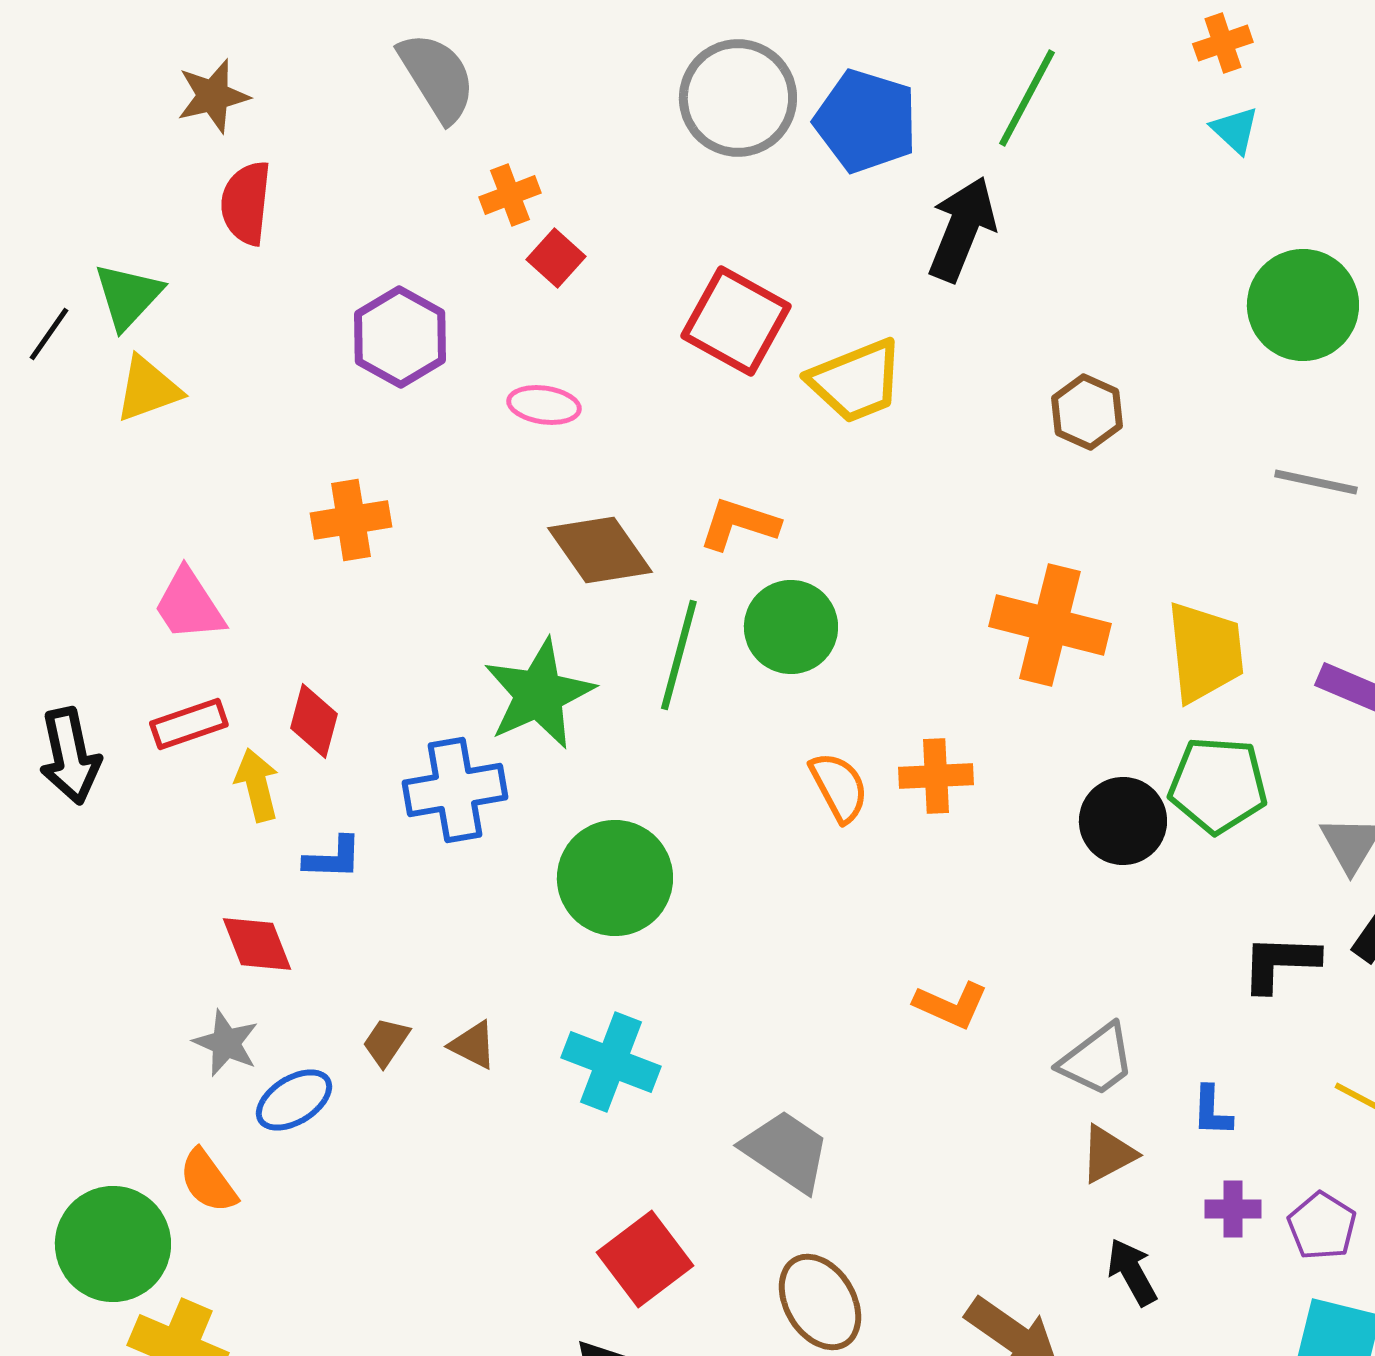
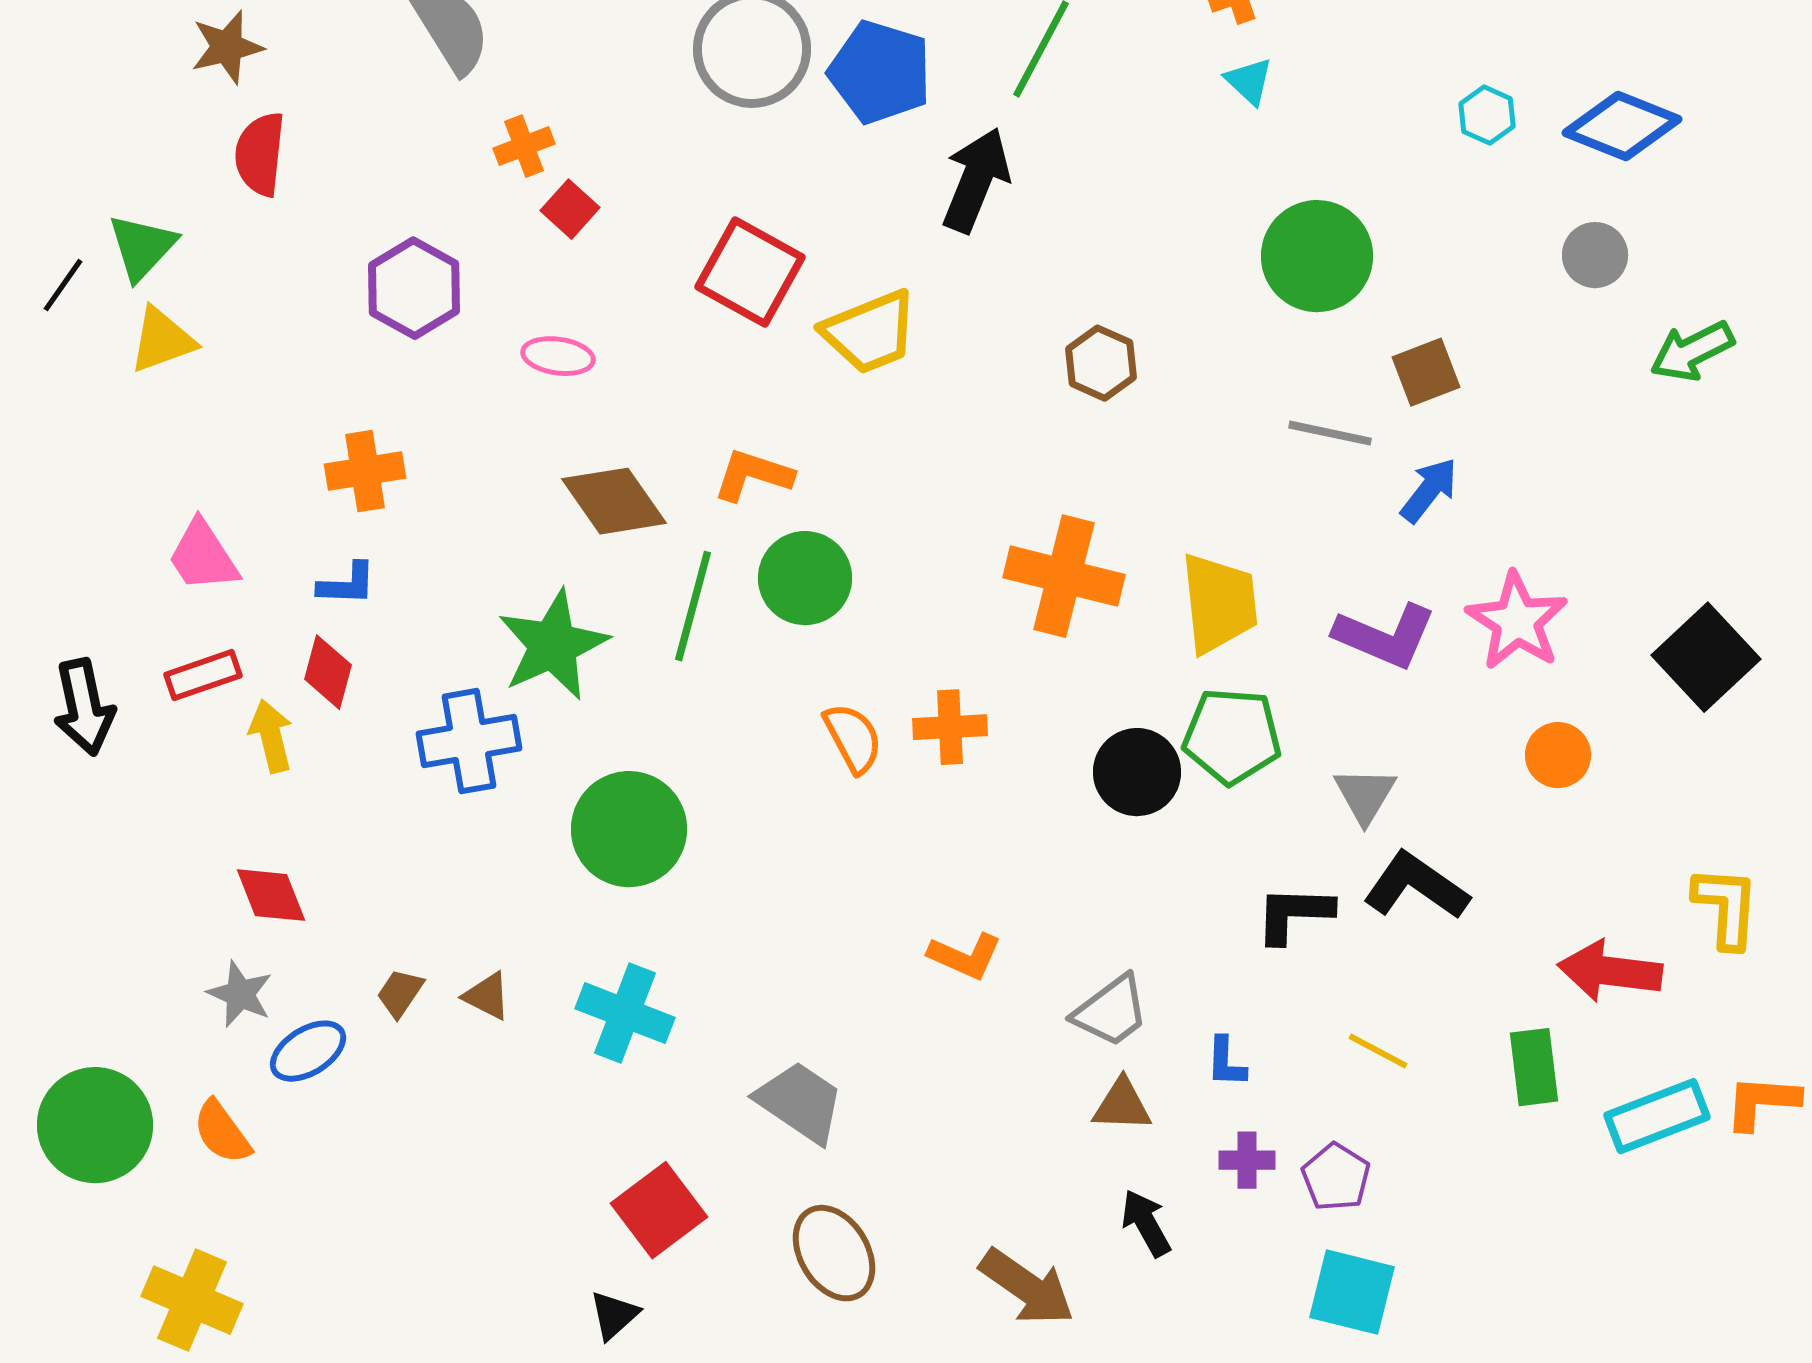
blue L-shape: (333, 858) -> (347, 584), moved
brown triangle: (1108, 1154) -> (1122, 1105), turned 30
green circle: (113, 1244) -> (95, 1125), moved

